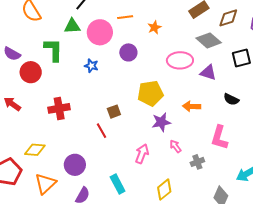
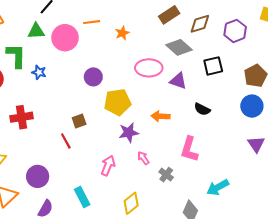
purple circle: (128, 52) -> (93, 77), moved
blue star: (91, 66) -> (39, 72), moved
gray cross: (197, 162) -> (166, 175), turned -32

